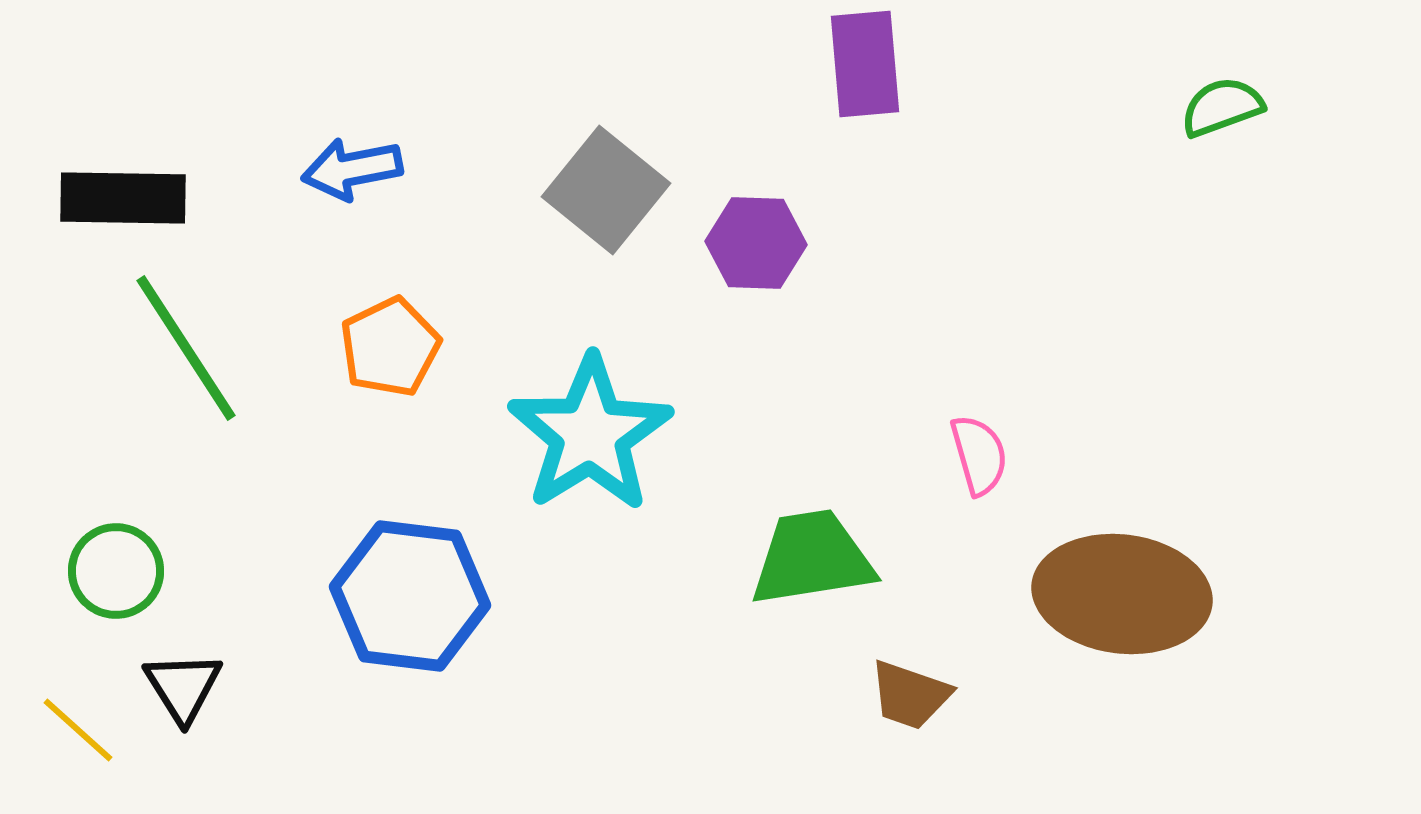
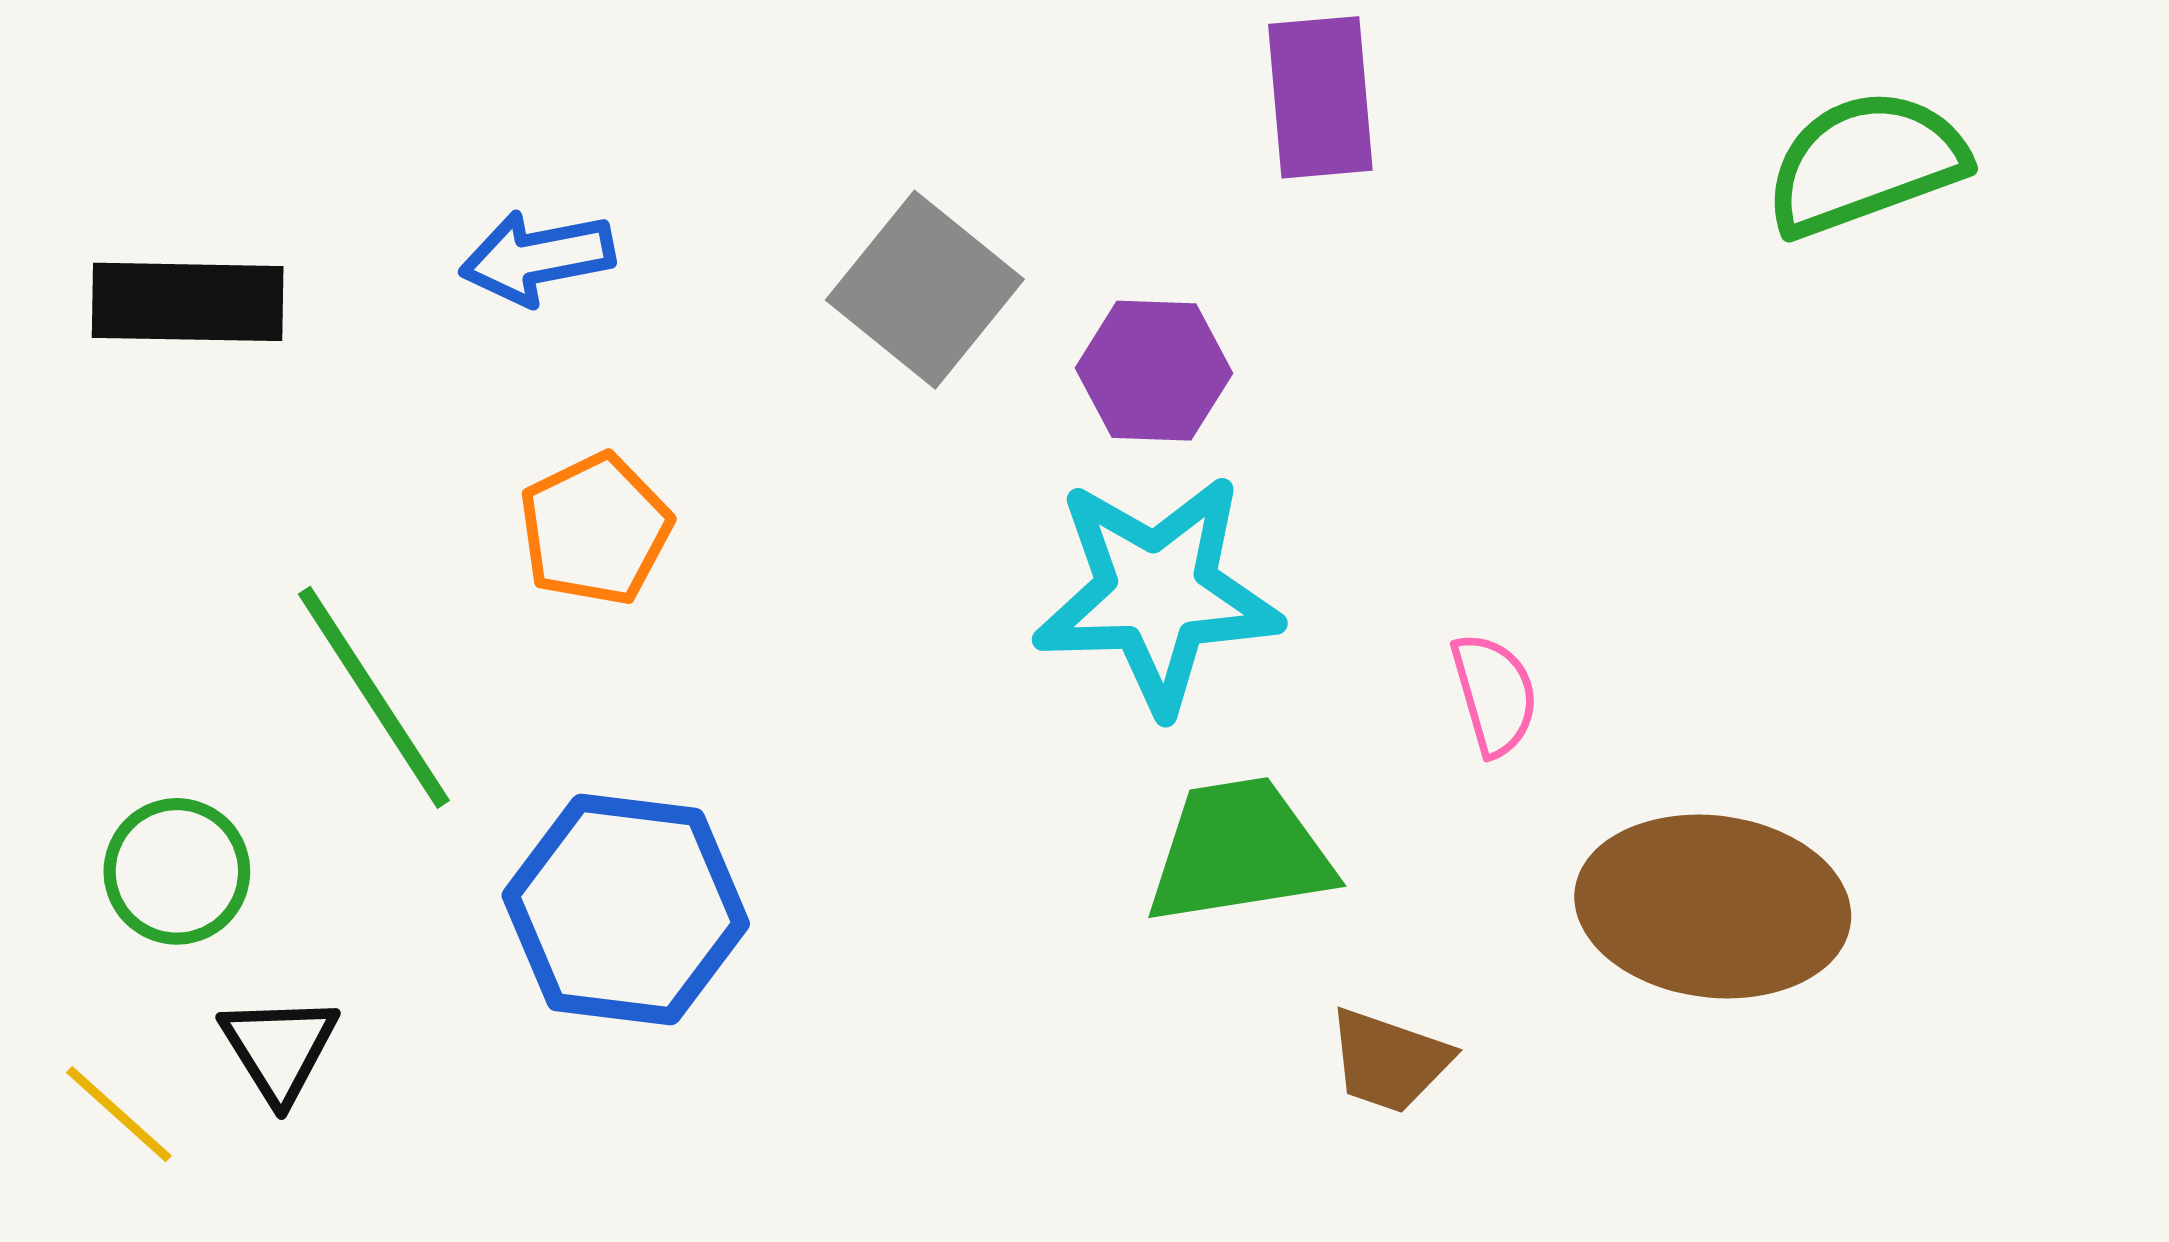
green semicircle: (1222, 107) -> (1865, 163), size x1.6
green line: (186, 348) -> (374, 697), moved
cyan star: (590, 434) -> (1157, 594), moved, turned 30

